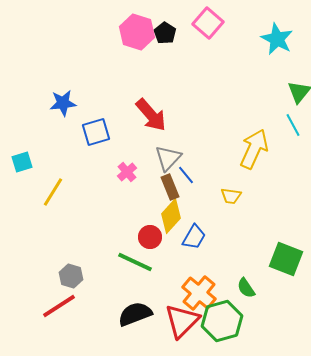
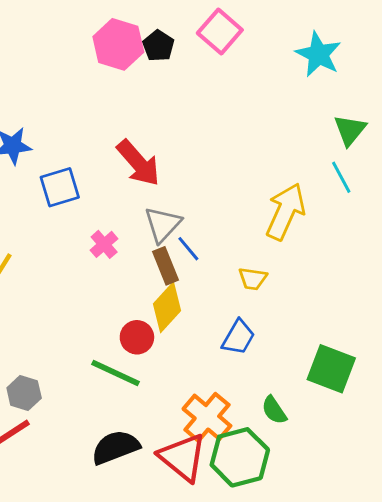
blue trapezoid: (194, 237) -> (238, 337), moved
red triangle: (182, 321) -> (183, 457), turned -36

